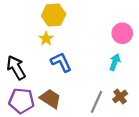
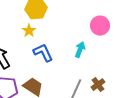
cyan arrow: (115, 62) -> (80, 50), moved

